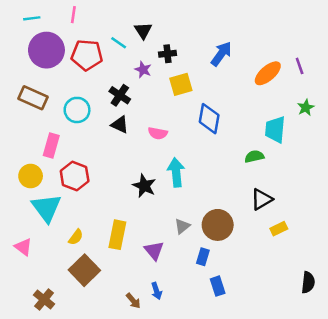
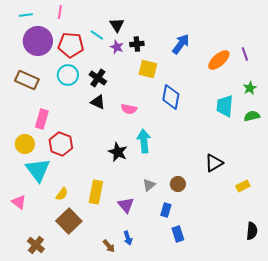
purple star: (143, 70) -> (117, 47), moved
yellow square: (181, 84) -> (148, 69), turned 30
cyan circle: (77, 110) -> (68, 75), moved
green semicircle: (254, 156) -> (252, 116), moved
brown circle: (218, 225) -> (178, 184), size x0.6
yellow rectangle: (279, 229) -> (243, 186), moved

